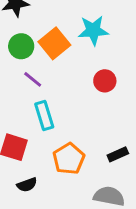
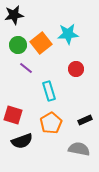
cyan rectangle: (44, 115) -> (49, 91), moved
black semicircle: (27, 185) -> (22, 141), size x1.5

